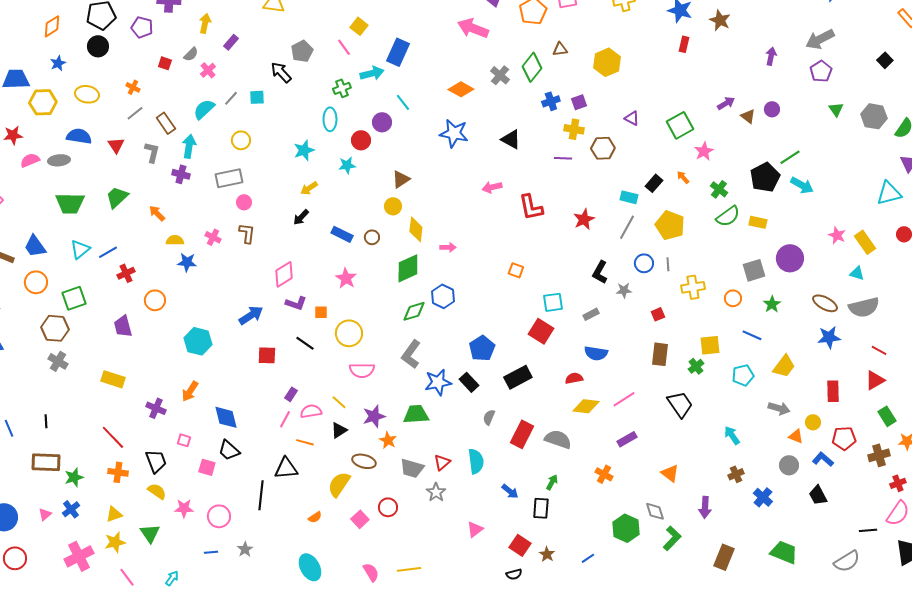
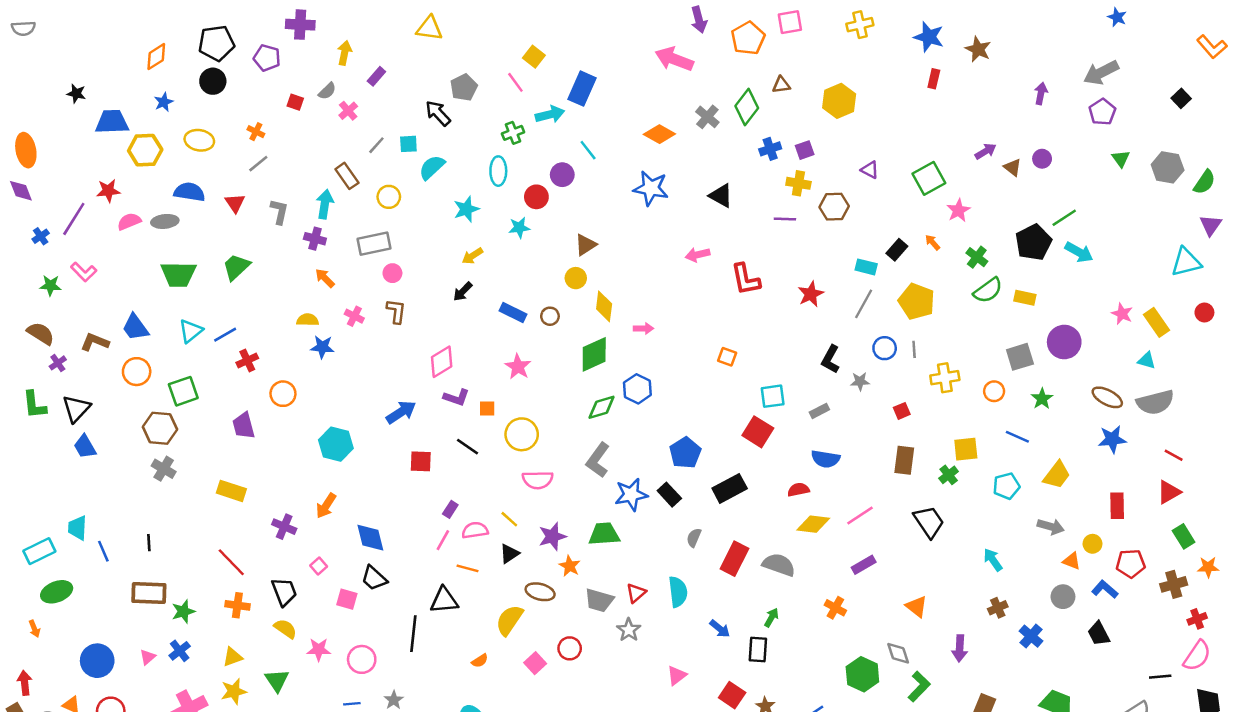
cyan semicircle: (204, 109) -> (432, 167), moved
brown rectangle: (166, 123) -> (347, 176), moved
orange arrow: (157, 213) -> (325, 278), moved
pink square: (184, 440) -> (319, 566), turned 32

